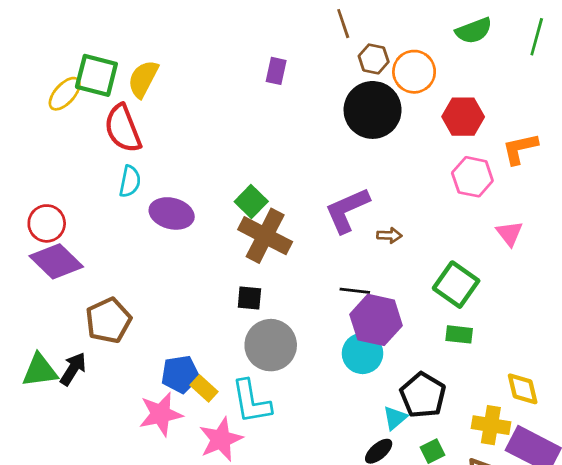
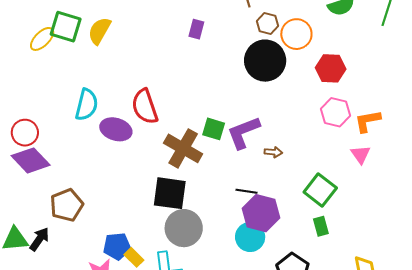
red semicircle: (123, 128) -> (145, 107), moved
orange L-shape: (520, 149) -> (368, 121), moved
cyan semicircle: (130, 181) -> (87, 105), size x1.4
green square: (251, 202) -> (214, 129), moved, turned -30
black square: (249, 298) -> (170, 193), size x1.8
green rectangle: (459, 334) -> (321, 226), turned 66

